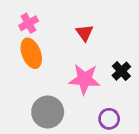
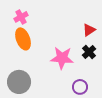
red triangle: (85, 33) -> (89, 30), moved, turned 32
gray circle: (48, 112) -> (19, 82), moved

